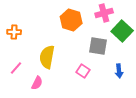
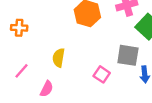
gray square: (98, 46) -> (128, 55), moved
yellow semicircle: (47, 57) -> (59, 58), size x0.7

